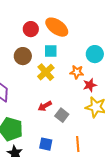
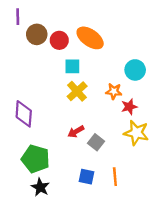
cyan square: (51, 51) -> (72, 66), moved
brown circle: (23, 56) -> (37, 34), moved
blue square: (46, 144) -> (87, 177), moved

